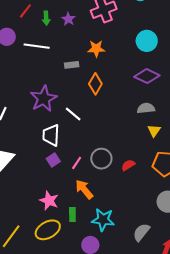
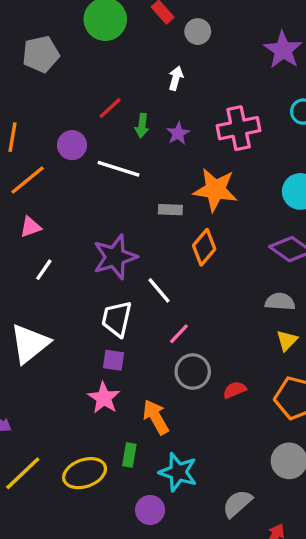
orange star: (96, 49) -> (215, 190), size x1.5
purple square: (53, 160) -> (113, 360), turned 32
pink line: (77, 163) -> (179, 334), moved
pink star: (49, 201) -> (104, 398), moved

